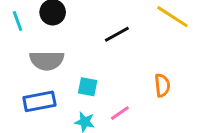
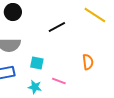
pink line: (120, 113) -> (59, 81), turned 56

